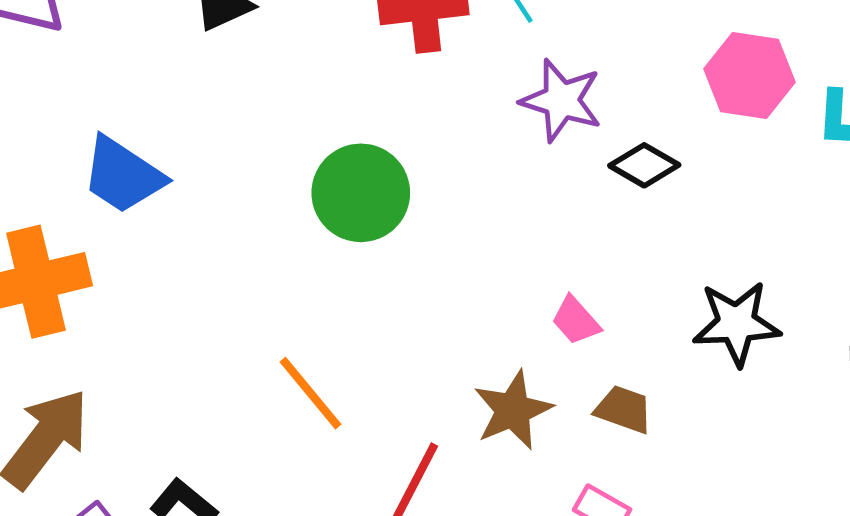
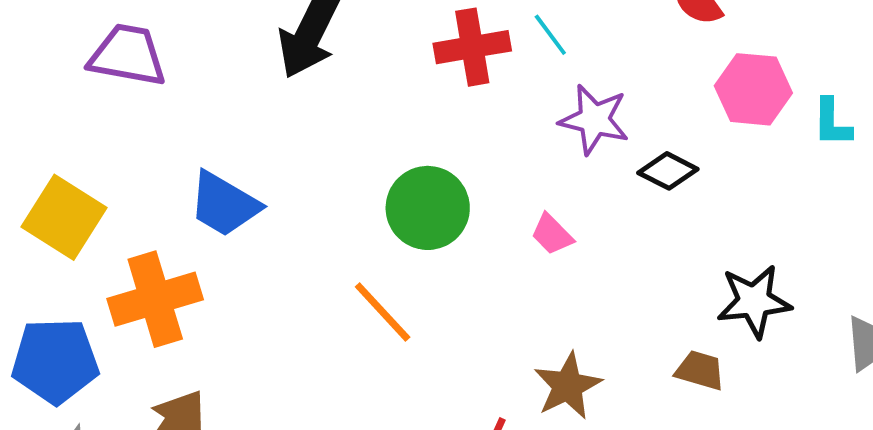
pink trapezoid: (576, 320) -> (552, 234), moved
orange line: (311, 393) -> (383, 312), moved
brown trapezoid: (624, 409) -> (700, 370), moved

